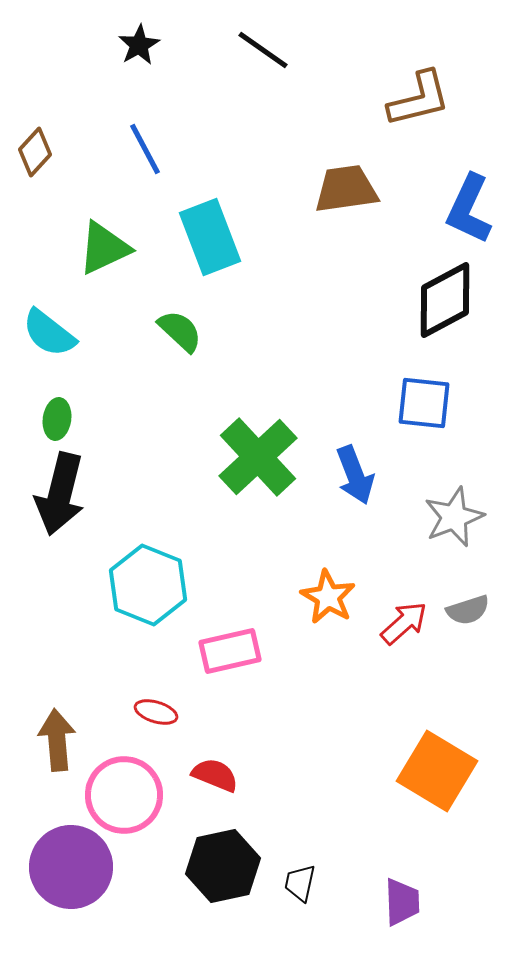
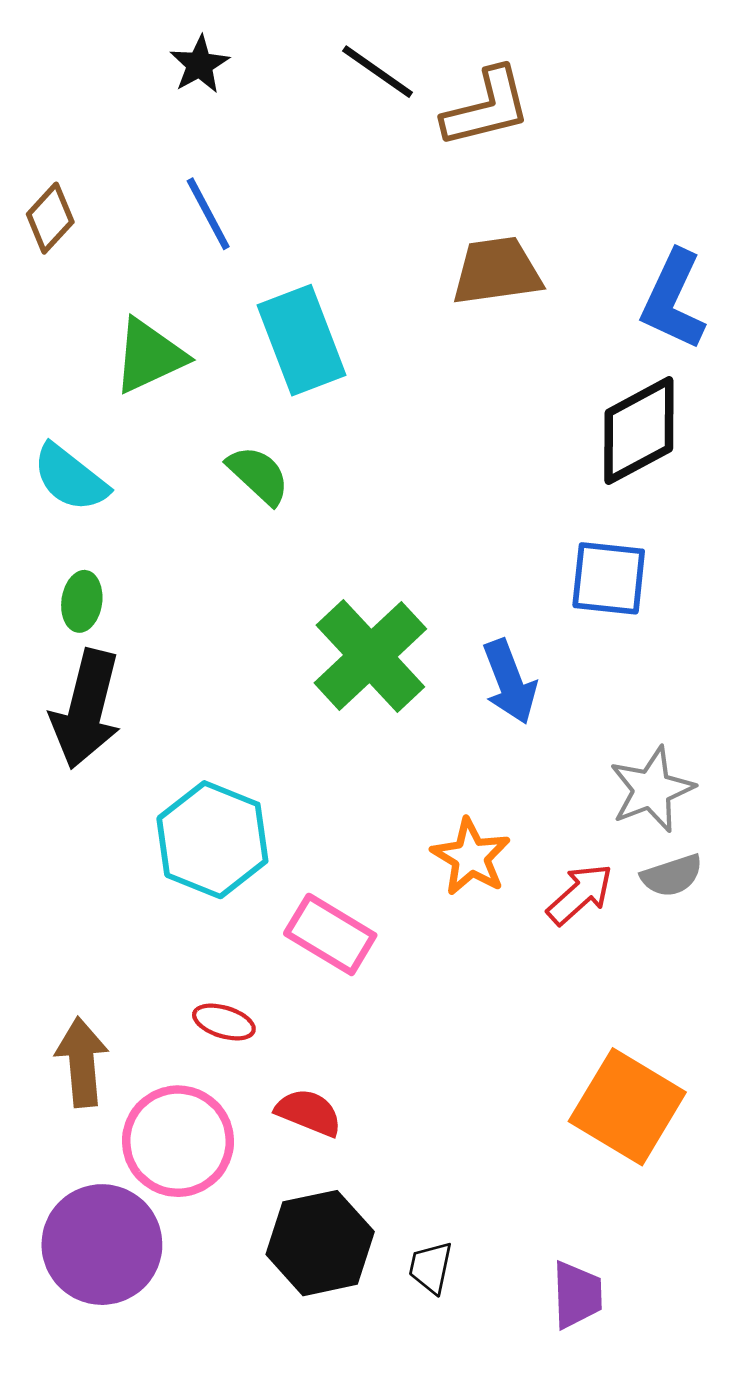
brown L-shape: (419, 99) -> (487, 108), moved
gray star: (454, 517) -> (652, 789), moved
pink rectangle: (230, 651) -> (330, 934), turned 44

